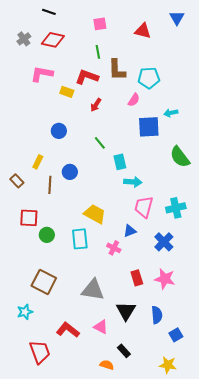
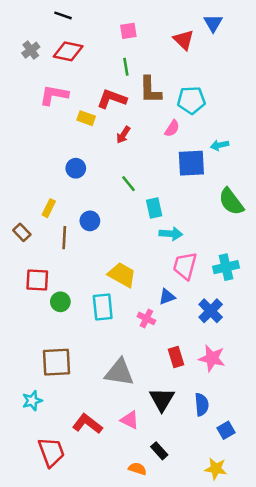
blue triangle: (177, 18) -> (213, 23), moved
red triangle: (143, 31) -> (184, 40), turned 30
brown square: (44, 282) -> (57, 362), turned -30

